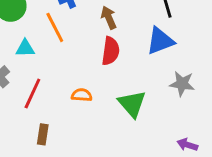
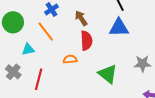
blue triangle: (160, 41) -> (119, 28), turned 30
gray star: (182, 84) -> (142, 64), moved
orange semicircle: (82, 95) -> (70, 59), moved

